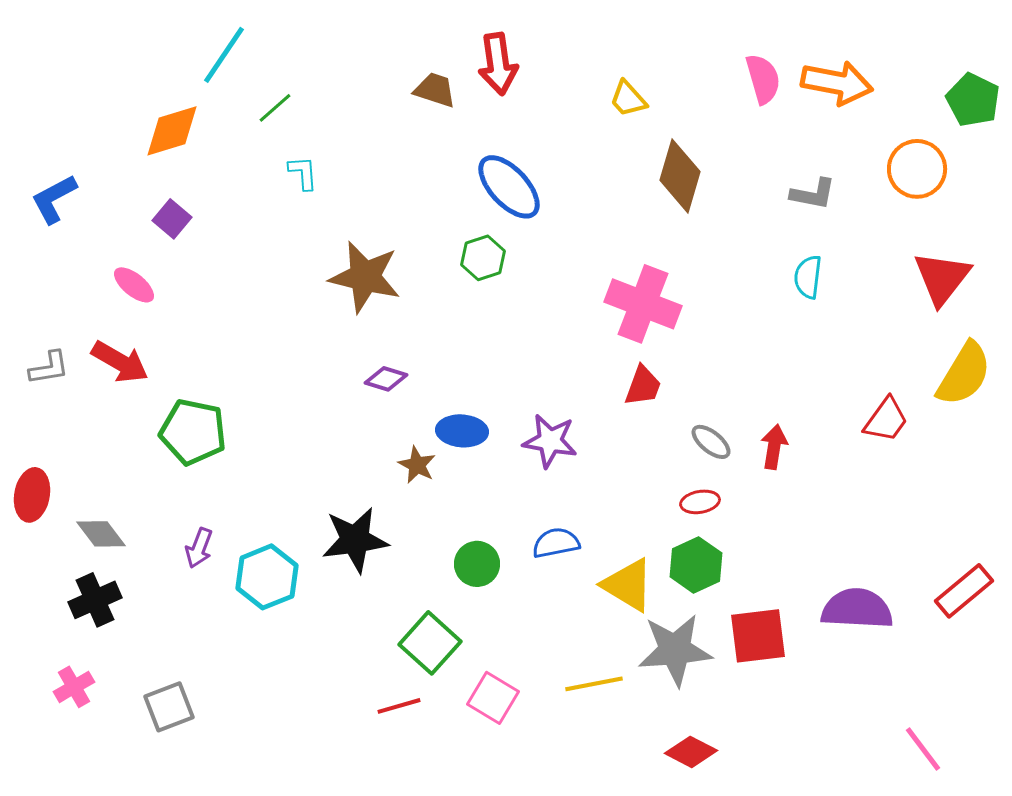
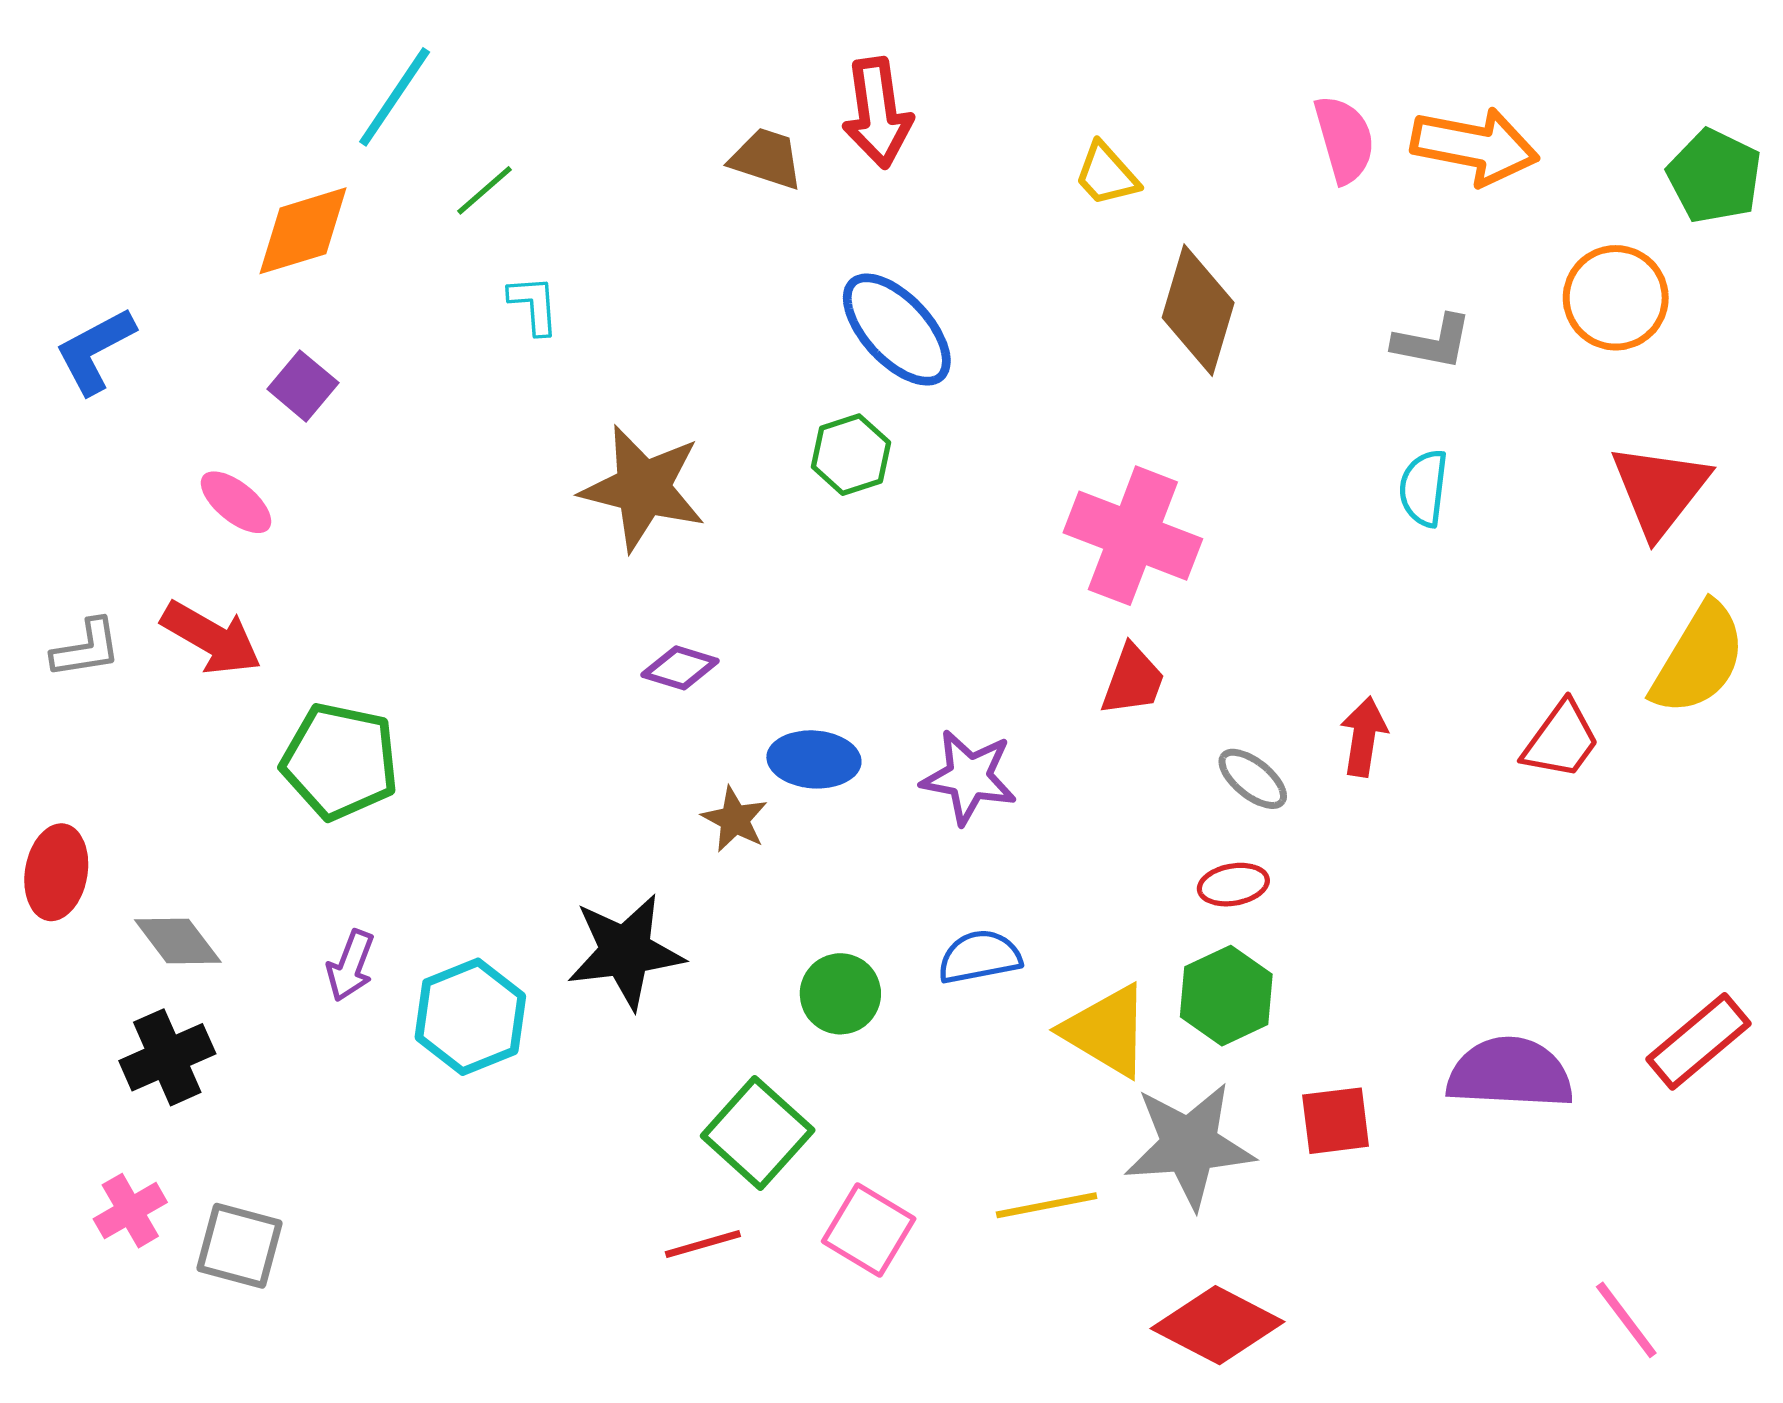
red arrow: (774, 447) -> (1364, 737), moved
red square: (758, 636) -> (1336, 1121), size x0.7
gray square: (169, 707) -> (240, 1246), moved, turned 36
red diamond: (691, 752) -> (1217, 1325), size x1.4

